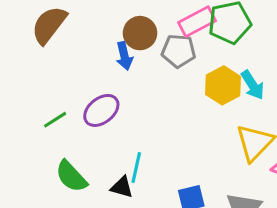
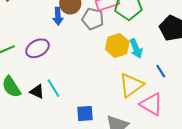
cyan line: (136, 167) -> (53, 88), turned -54
black triangle: (122, 187) -> (37, 91), moved

